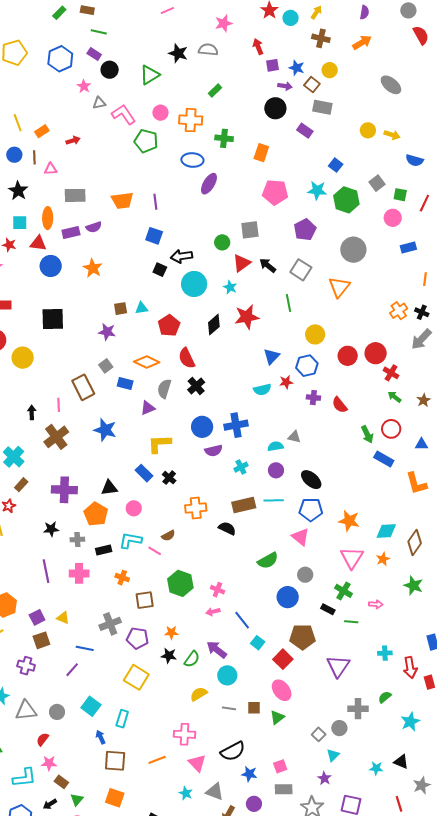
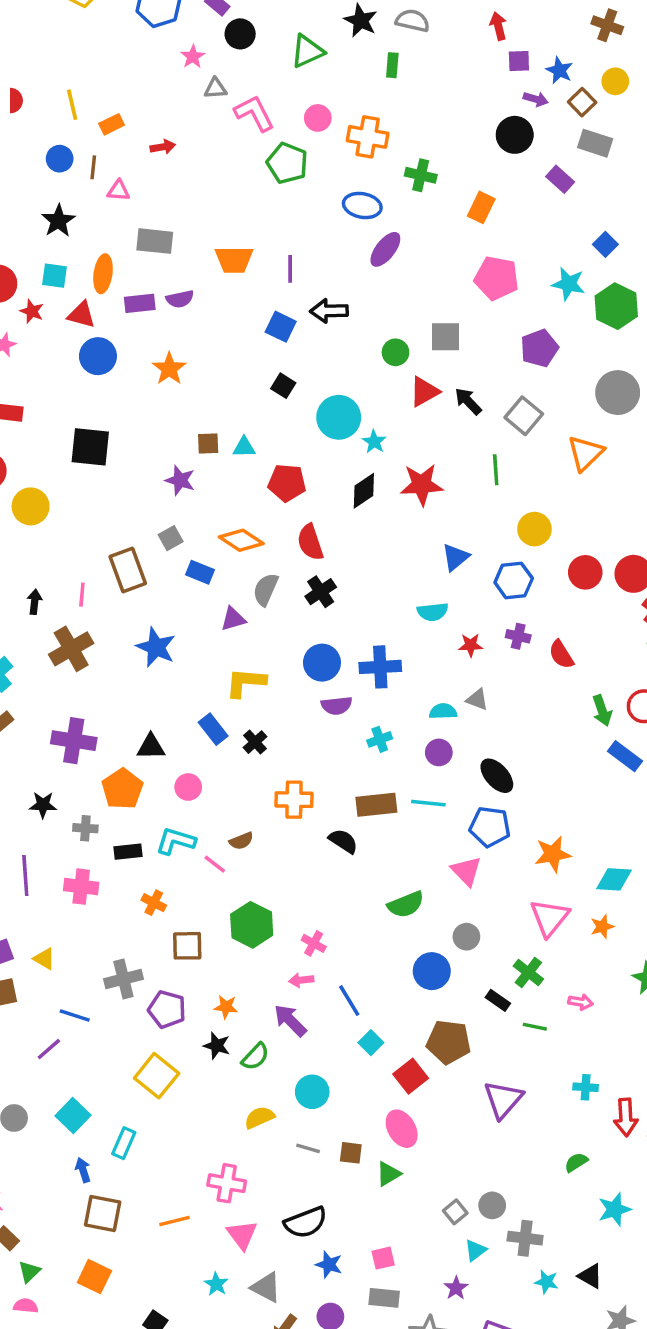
green rectangle: (215, 91) -> (392, 65), moved, turned -48
black arrow: (181, 256) -> (329, 311), moved
cyan star: (230, 287) -> (374, 442), moved
red pentagon: (169, 326) -> (287, 483), turned 30
red star: (286, 382) -> (471, 645), moved
orange star: (349, 521) -> (553, 854), turned -30
purple arrow: (217, 650) -> (290, 1020), moved
gray cross: (358, 709) -> (525, 1238), moved

